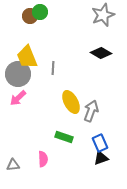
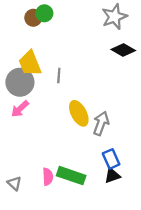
black diamond: (101, 53) -> (123, 50), moved
green rectangle: (64, 137) -> (71, 176), moved, size x1.4
gray triangle: (13, 165) -> (14, 183), turned 48

